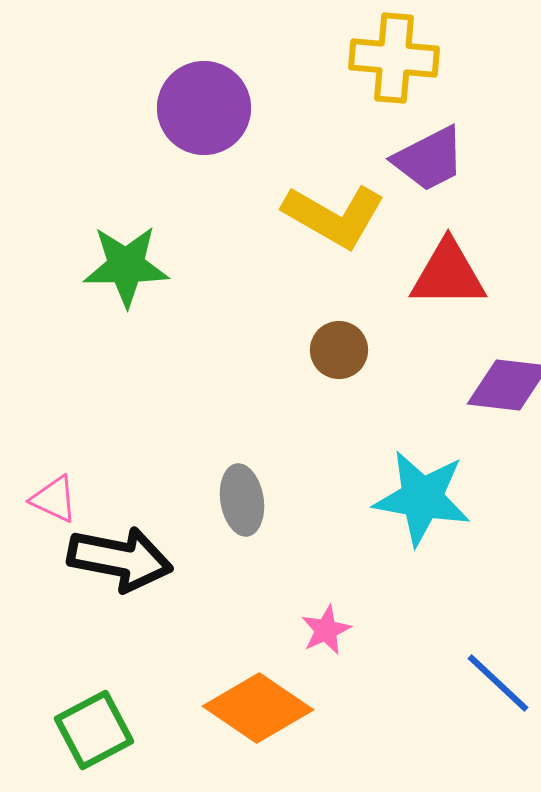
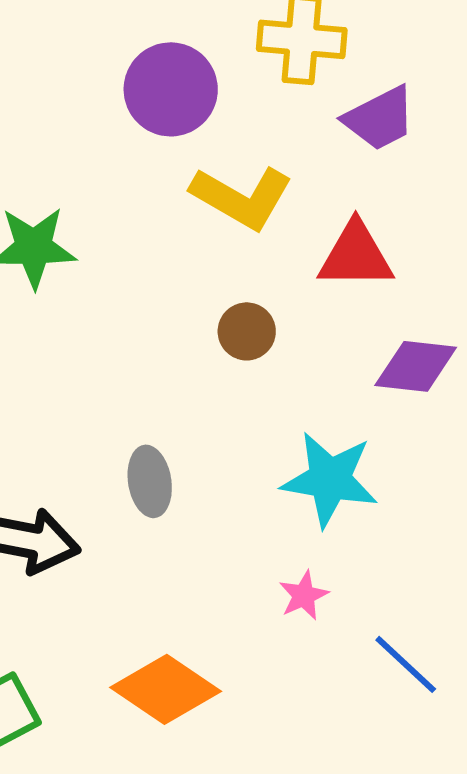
purple circle: (204, 108) -> (171, 89), moved
purple trapezoid: (429, 159) -> (380, 118), moved
pink star: (326, 630) -> (304, 595), moved

